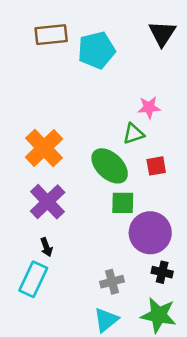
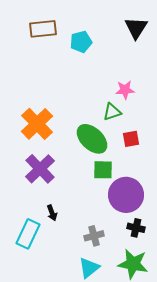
cyan pentagon: (96, 50) -> (81, 42), size x0.7
black arrow: (46, 247) -> (52, 213), moved

